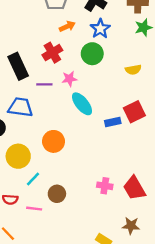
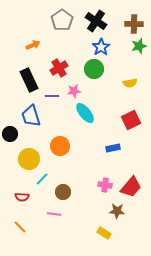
orange arrow: (67, 26) -> (33, 45), moved
blue trapezoid: (20, 107) -> (31, 116), turned -115
blue rectangle: (113, 122) -> (113, 148), moved
red trapezoid: (134, 188) -> (131, 187), turned -110
pink line: (34, 209) -> (54, 214), moved
brown star: (131, 226) -> (117, 211), moved

